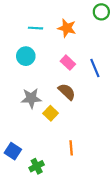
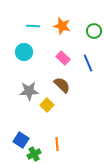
green circle: (101, 12) -> (94, 31), moved
orange line: (71, 148) -> (57, 144), moved
blue square: (13, 151) -> (21, 140), moved

